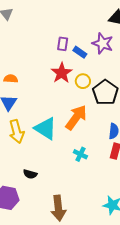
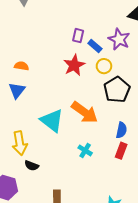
yellow circle: (83, 81) -> (104, 66), moved
orange arrow: (76, 117) -> (84, 112), turned 84
yellow arrow: (17, 131) -> (20, 143), moved

